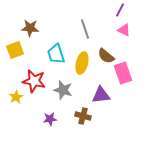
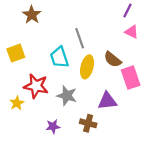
brown star: (30, 28) -> (32, 15), moved, turned 30
gray line: (85, 29) -> (80, 38), moved

